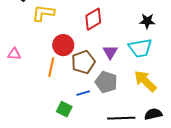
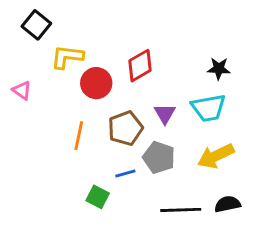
red circle: (63, 45) -> (96, 83), moved
pink triangle: (14, 54) -> (22, 90), moved, turned 32
yellow arrow: (145, 81) -> (216, 156), turned -70

